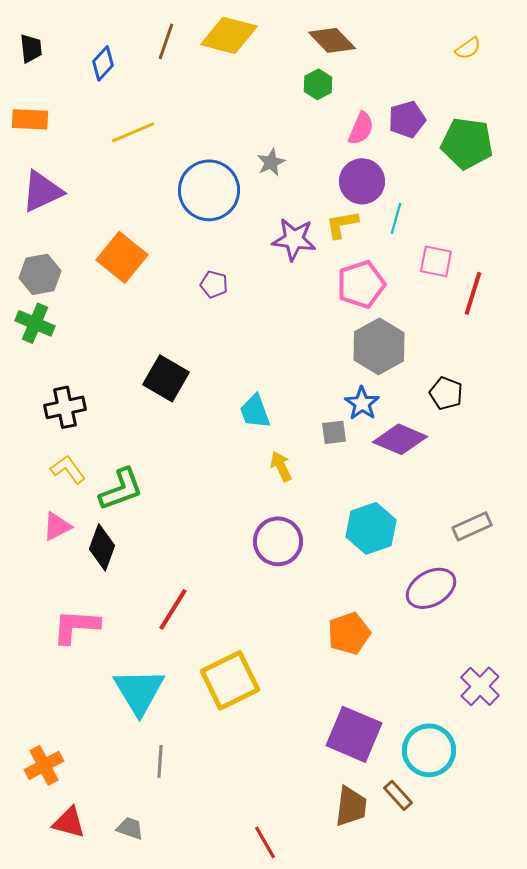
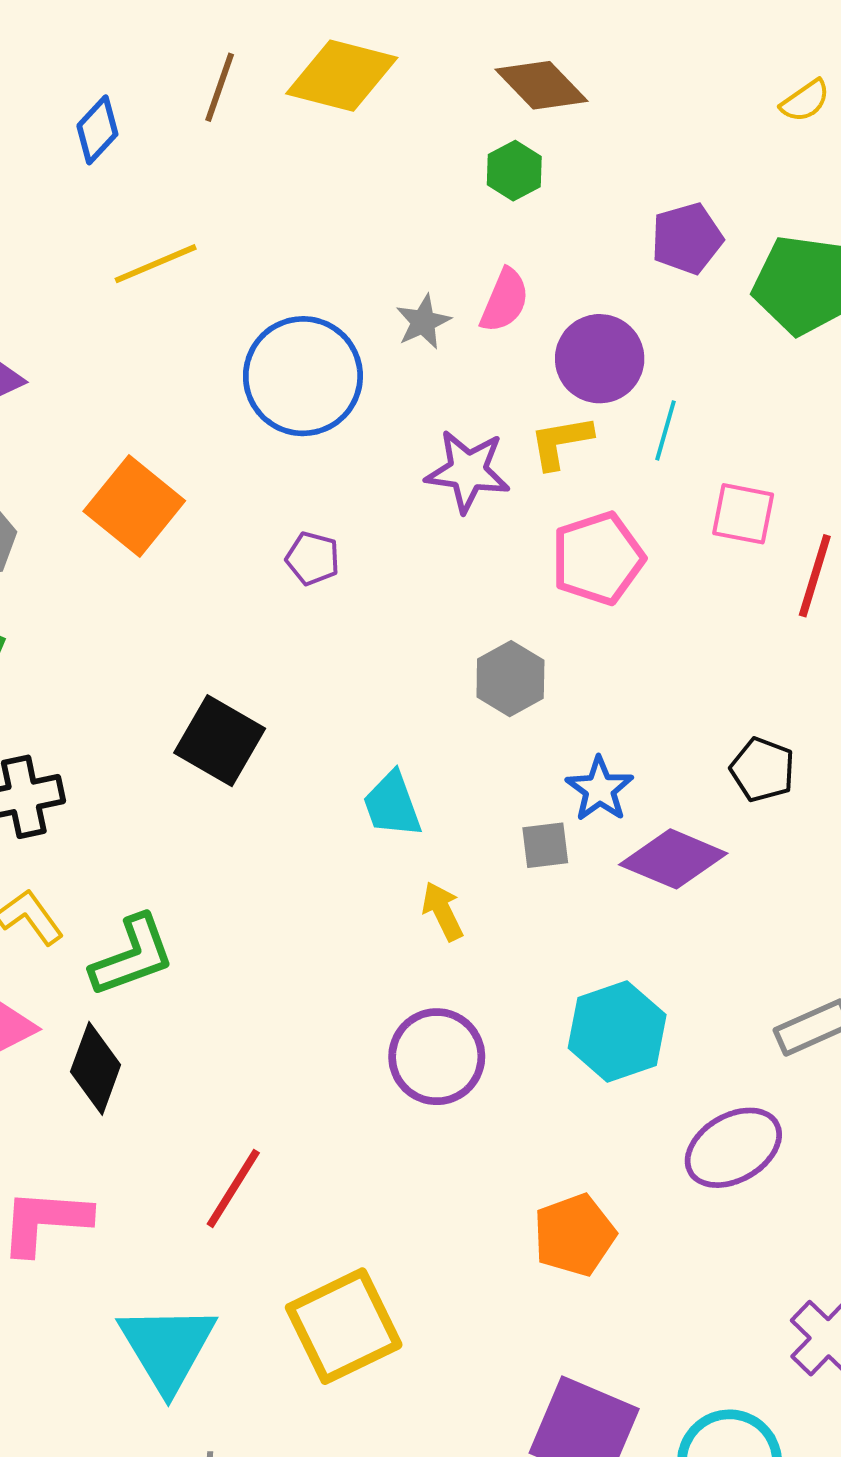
pink semicircle: (361, 128) -> (505, 301), moved
gray hexagon: (379, 346) -> (510, 679), moved, size x0.7

